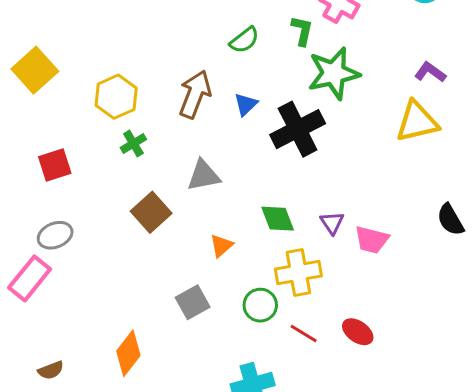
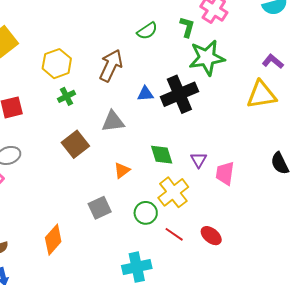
blue triangle: (246, 104) -> (145, 94), moved, turned 36
pink trapezoid: (372, 240) -> (225, 173), turned 80
yellow cross: (298, 272) -> (173, 192), turned -32

